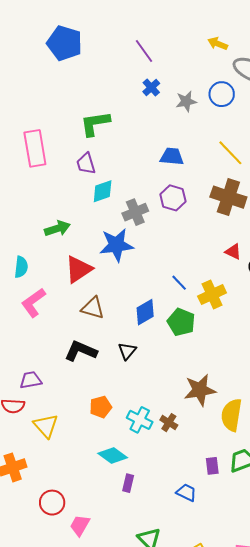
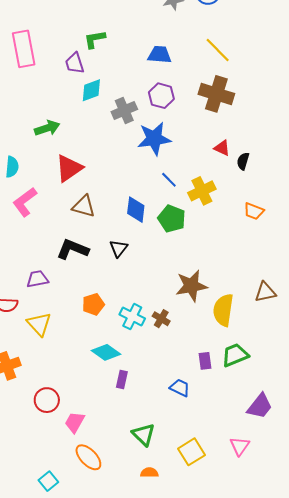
green L-shape: (95, 123) -> (95, 39), moved, size x0.7
blue star: (116, 245) -> (154, 139), moved
blue diamond: (145, 312) -> (136, 210), turned -52
purple trapezoid: (31, 380) -> (37, 279), moved

